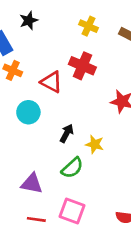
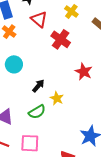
red triangle: (51, 82) -> (39, 19), moved
pink square: (72, 211) -> (30, 143), turned -30

